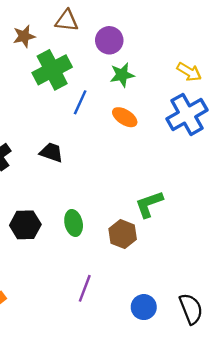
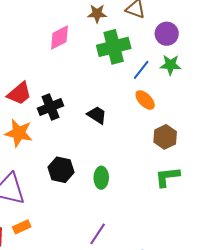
blue line: (80, 102) -> (141, 70), moved
orange ellipse: (125, 117) -> (145, 100), moved
brown hexagon: (123, 234) -> (165, 137), moved

